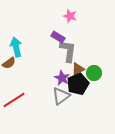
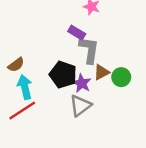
cyan arrow: (16, 47) -> (25, 87), moved
black pentagon: (78, 84) -> (63, 75), moved, turned -30

